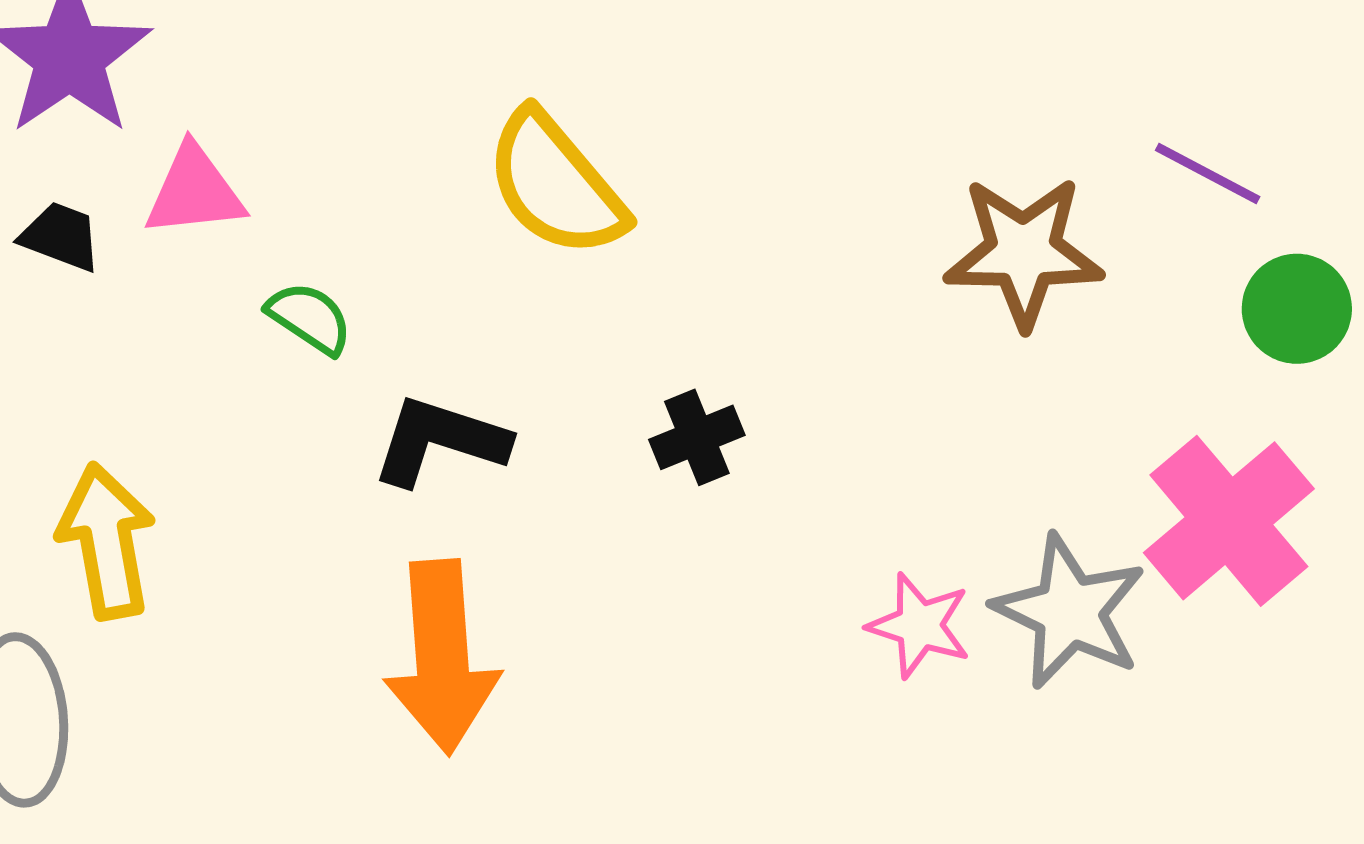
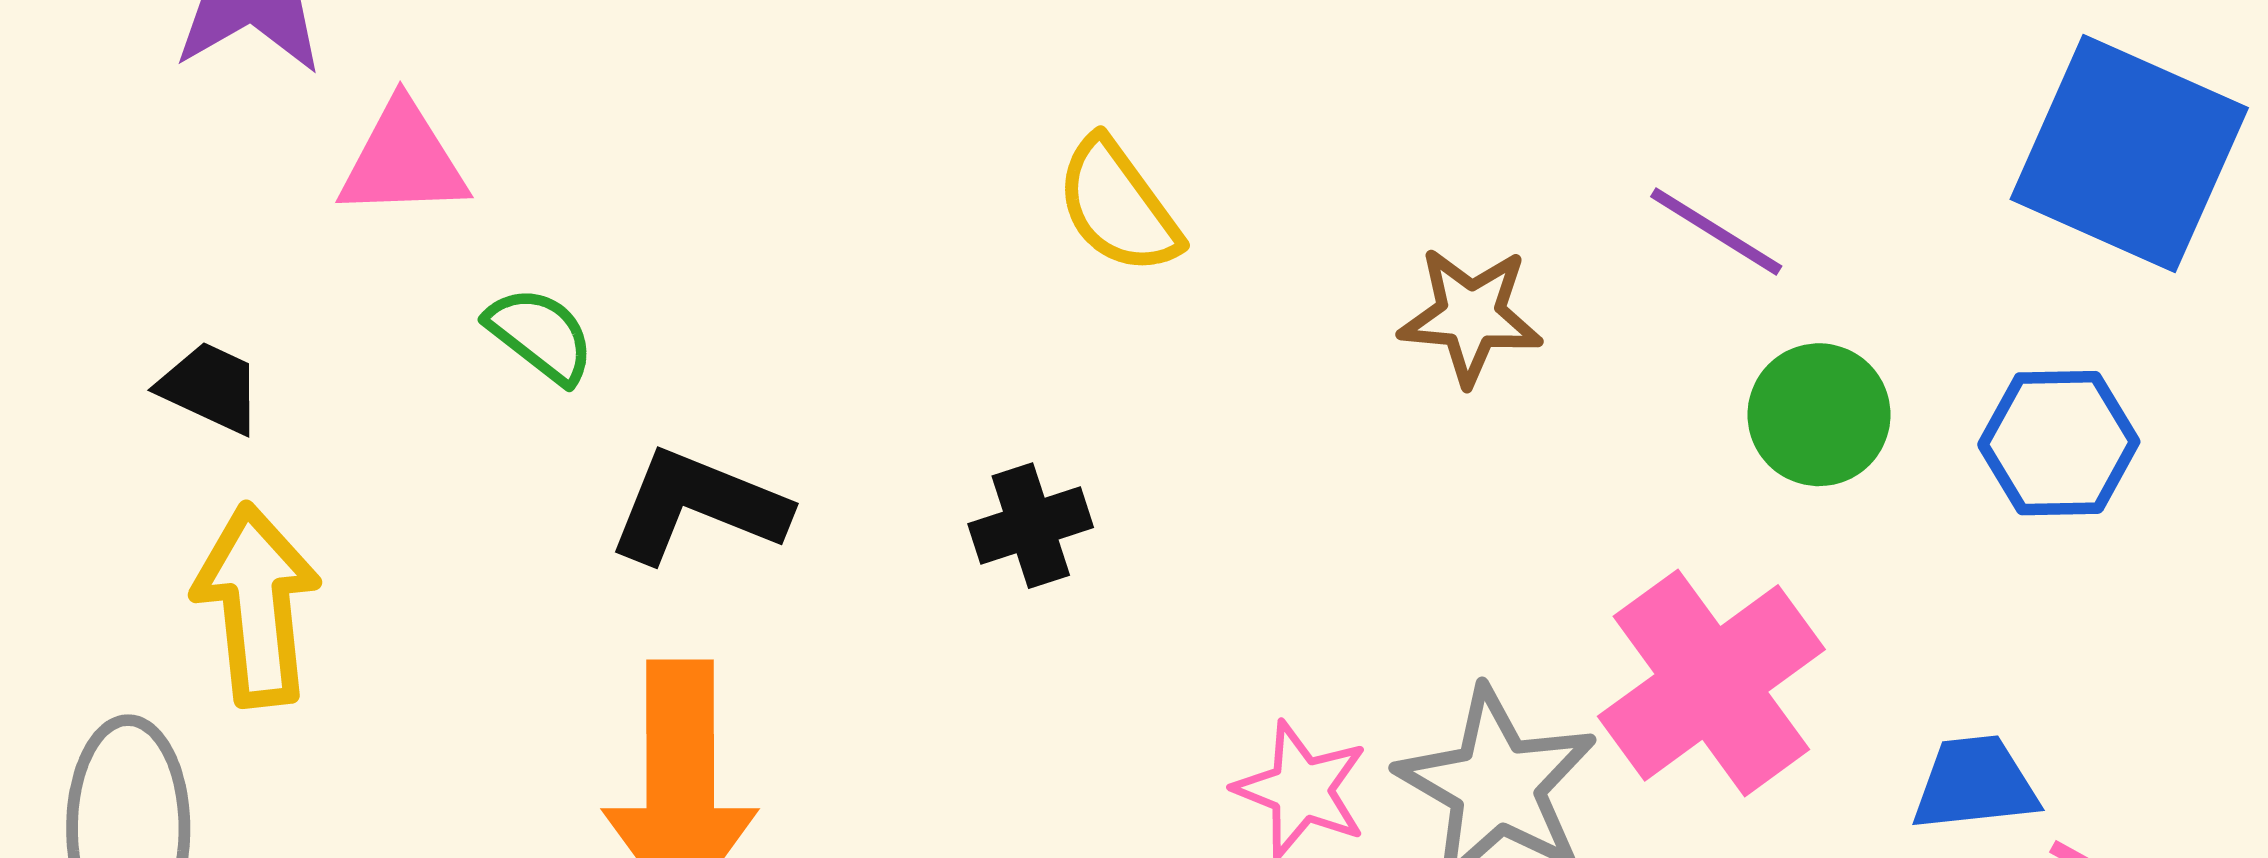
yellow semicircle: (555, 184) -> (1118, 206), moved, size x0.7
black trapezoid: (61, 236) -> (210, 388), moved
brown star: (1024, 252) -> (1471, 316), size x0.7

